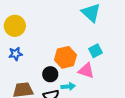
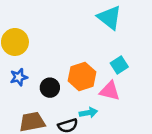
black circle: (50, 74) -> (50, 88), moved

